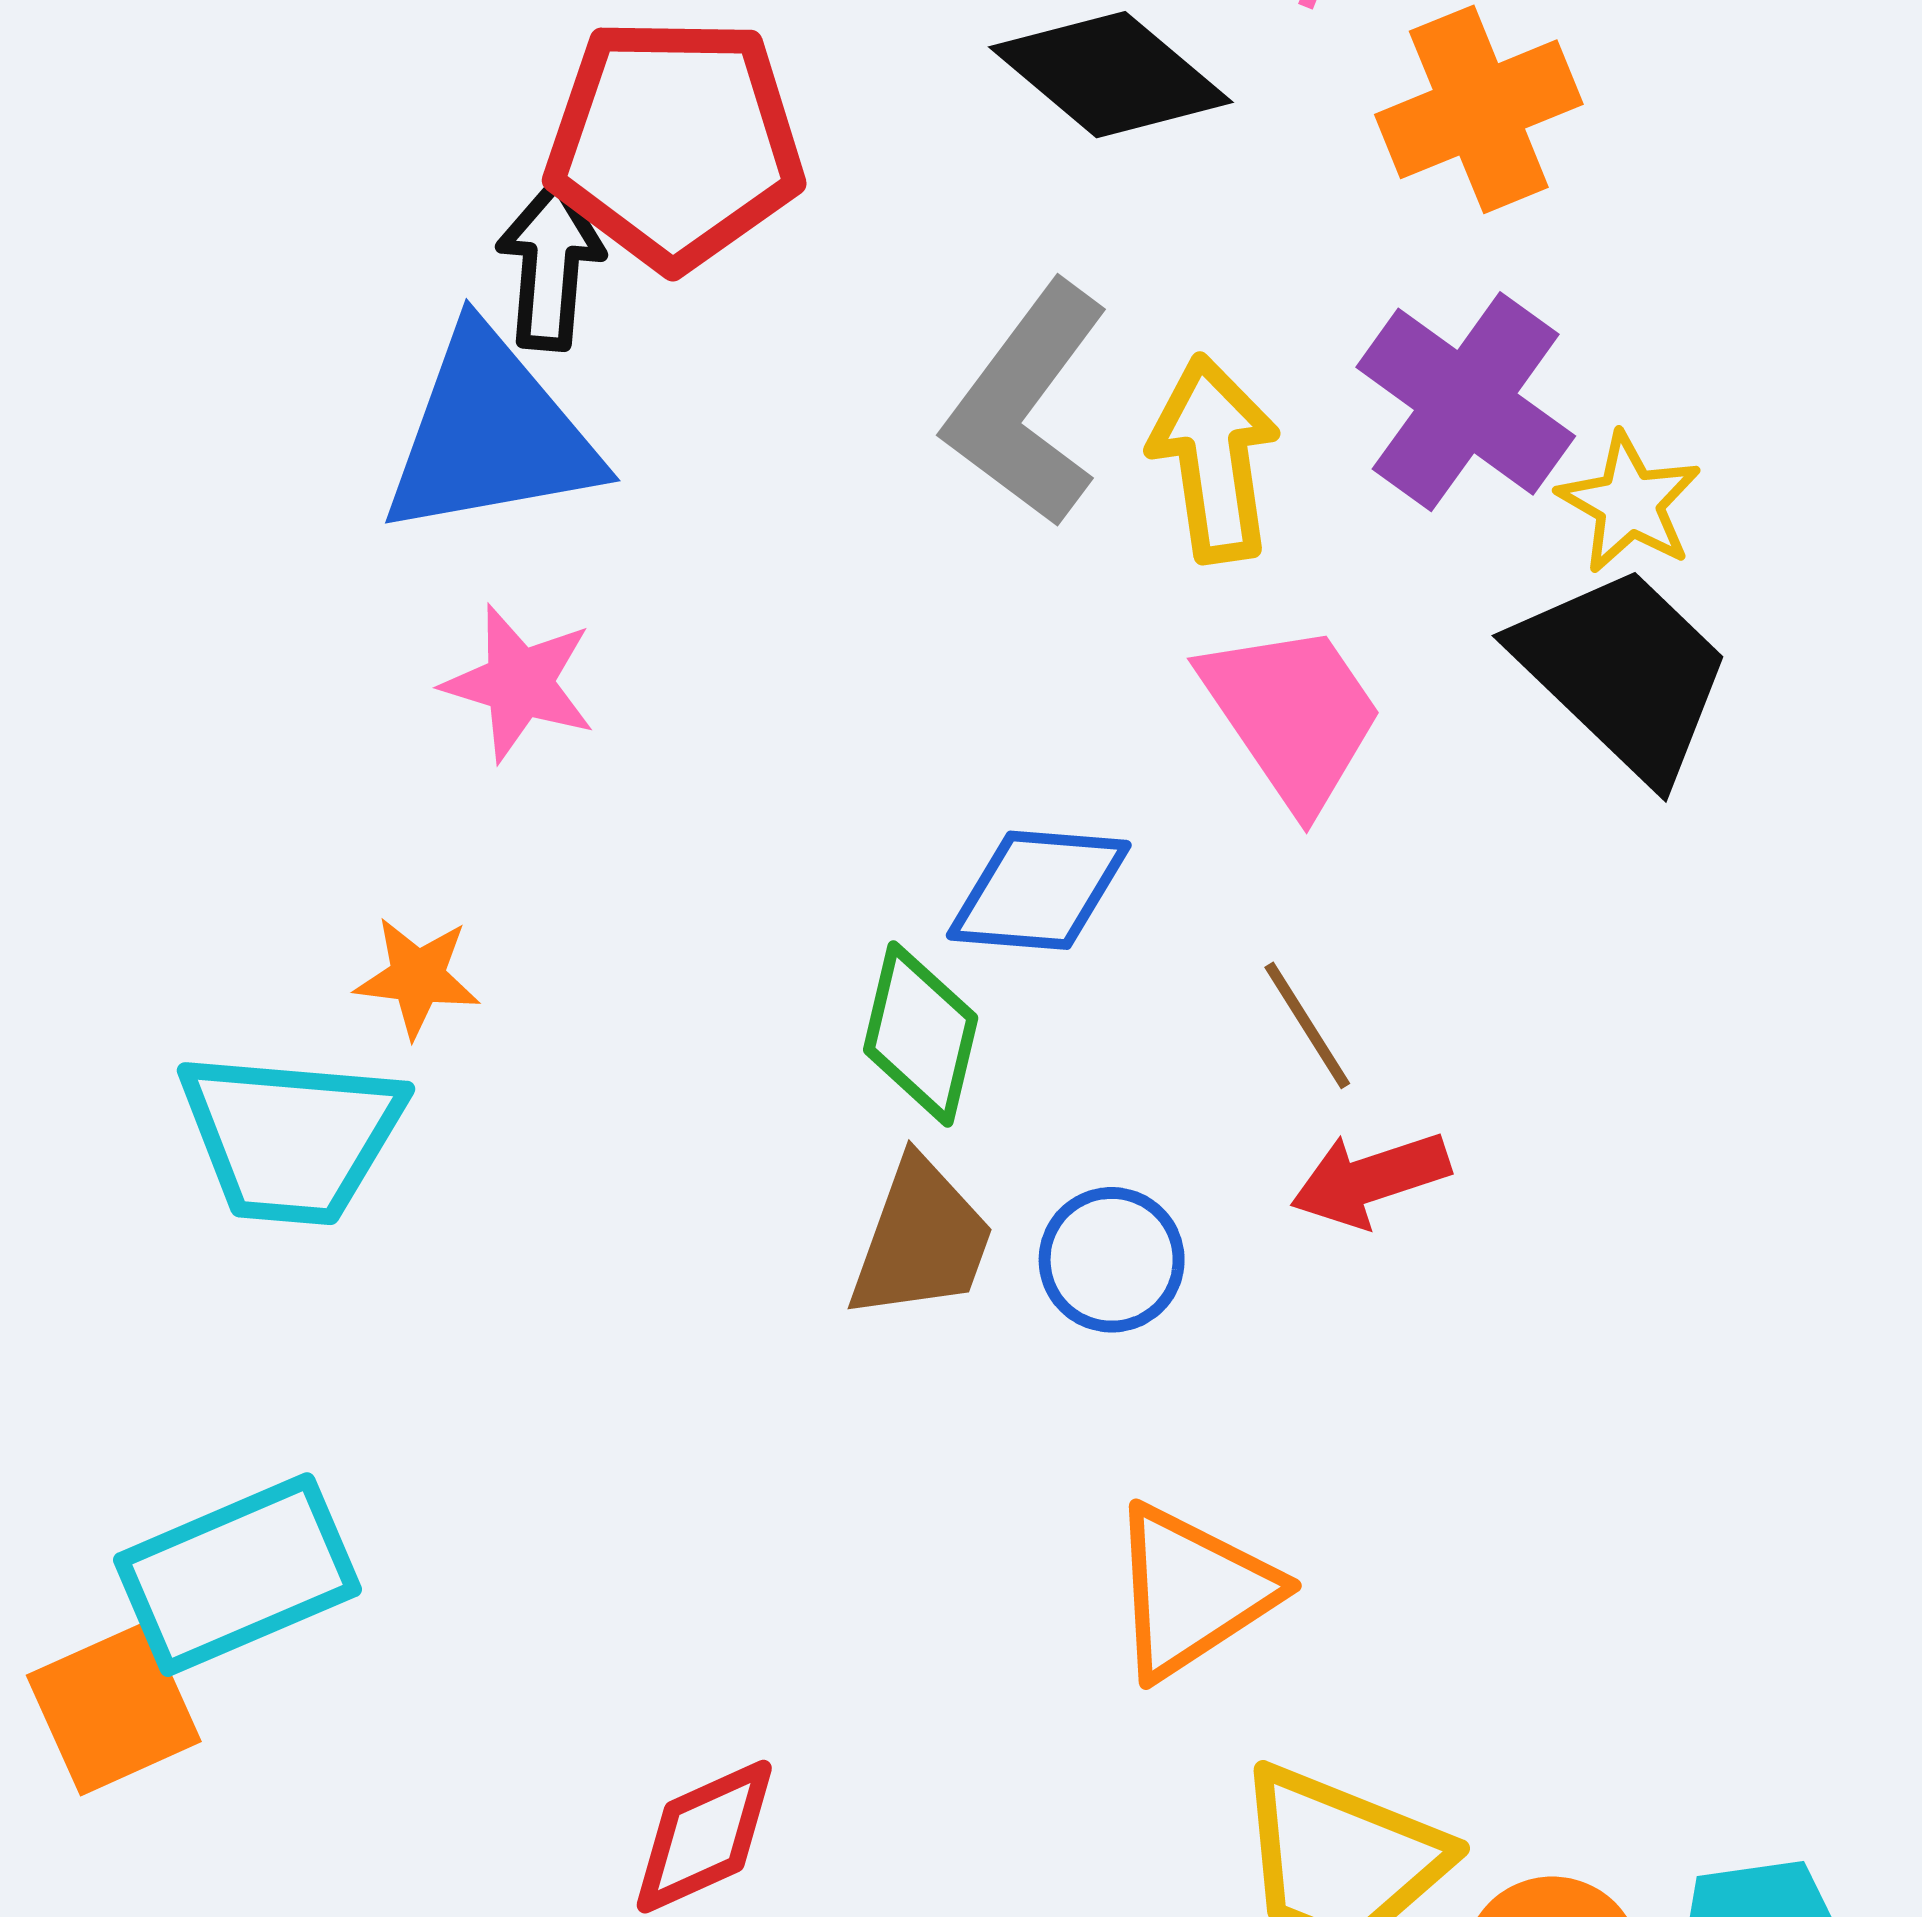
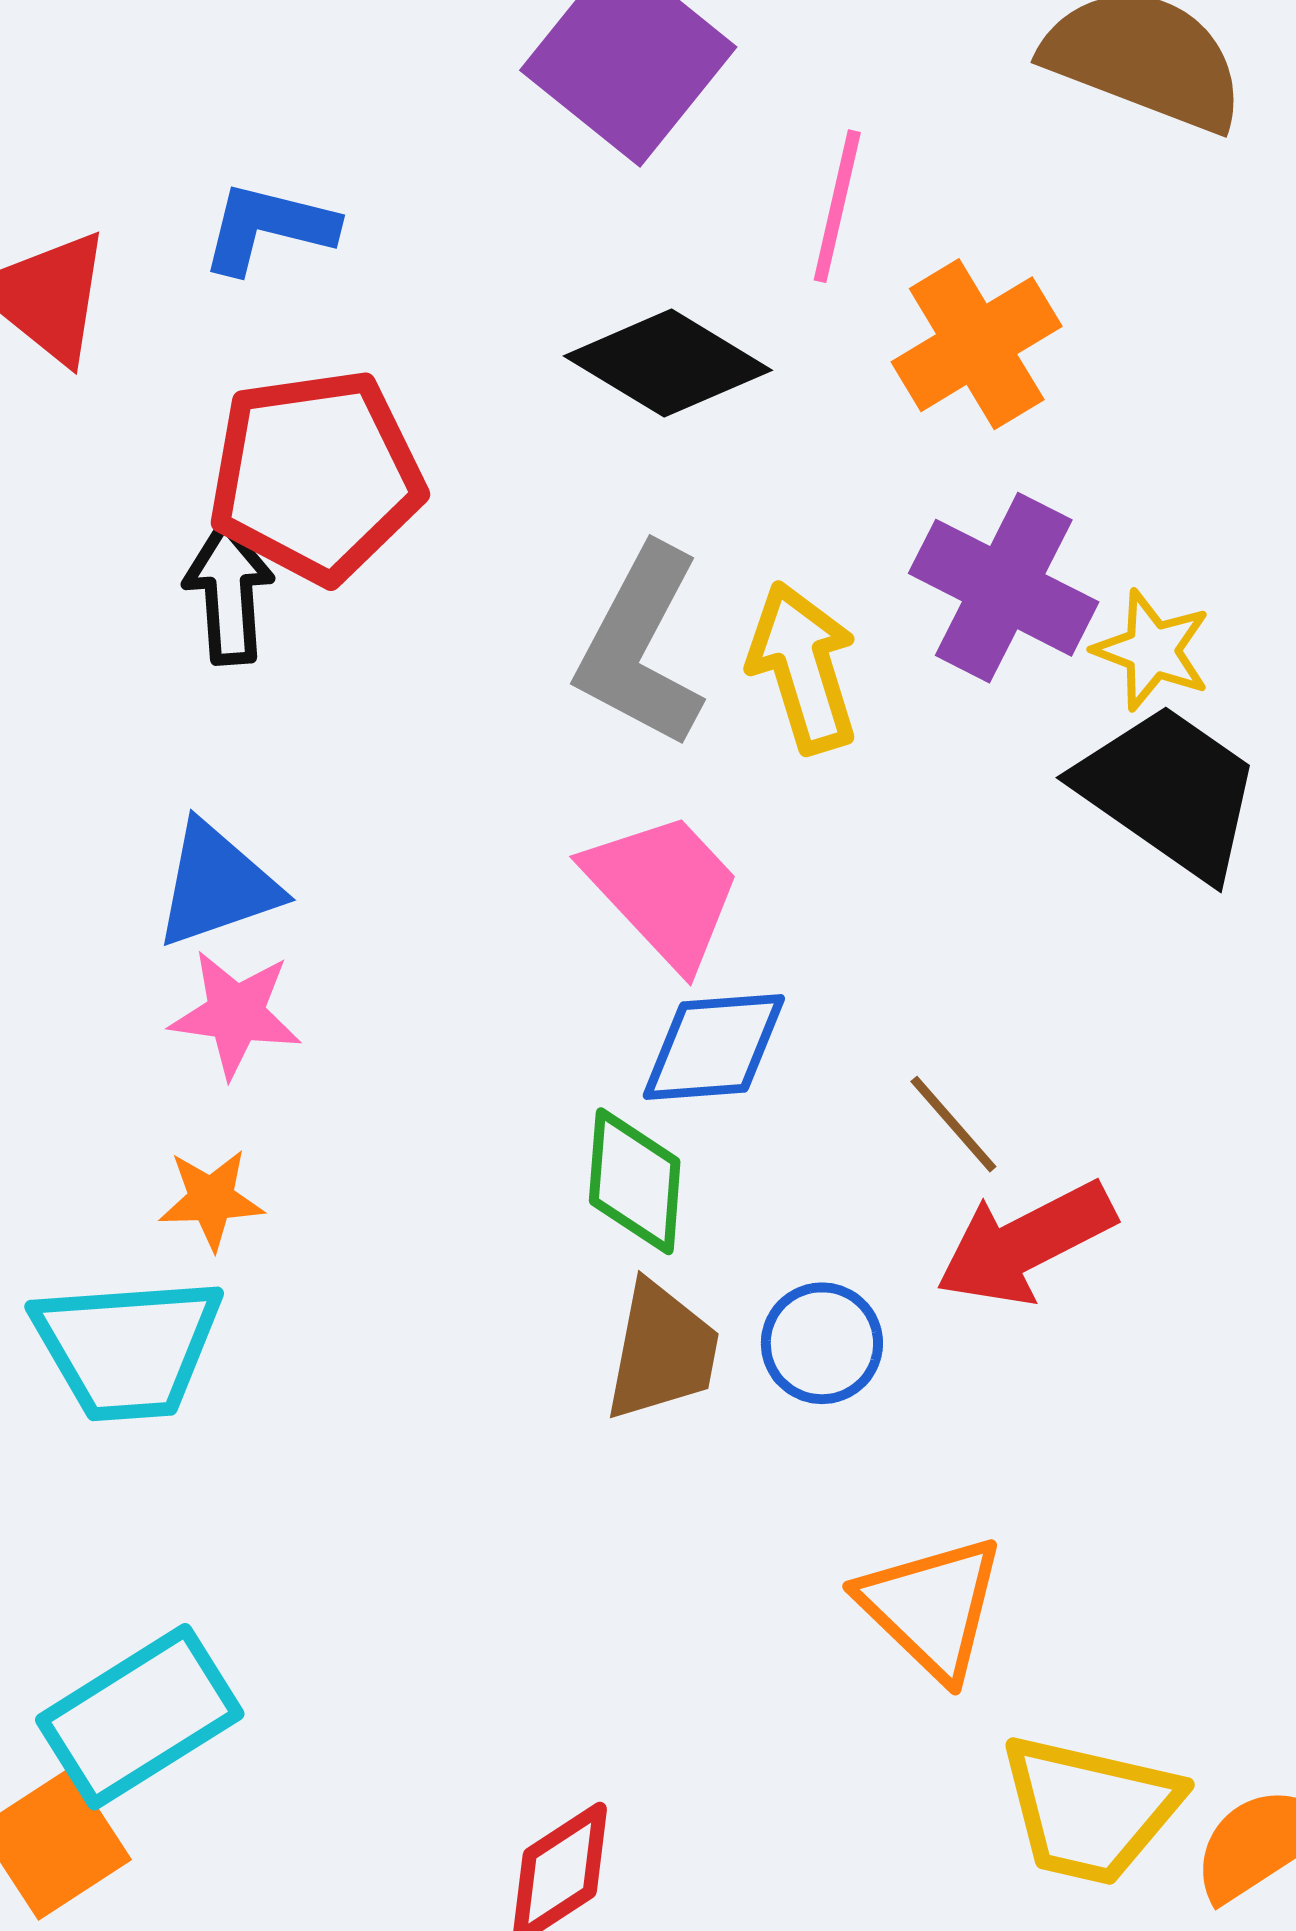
blue triangle: (491, 434) -> (217, 885), moved, size x0.7
pink star: (519, 683) -> (236, 1014), moved
pink trapezoid: (1293, 715) -> (664, 889), moved
red arrow: (1370, 1179) -> (1025, 1243), size x1.4
orange triangle: (1192, 1591) -> (932, 1607), turned -34

